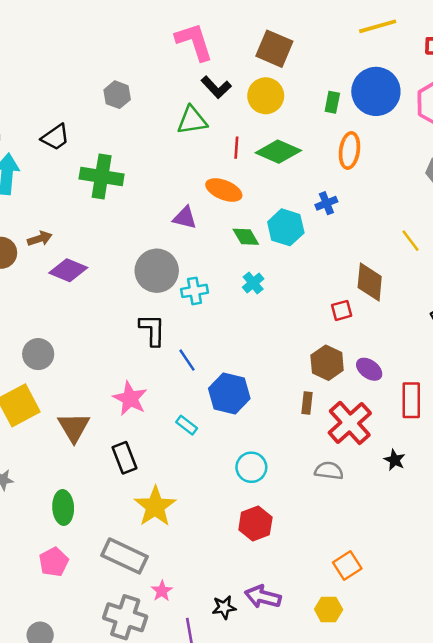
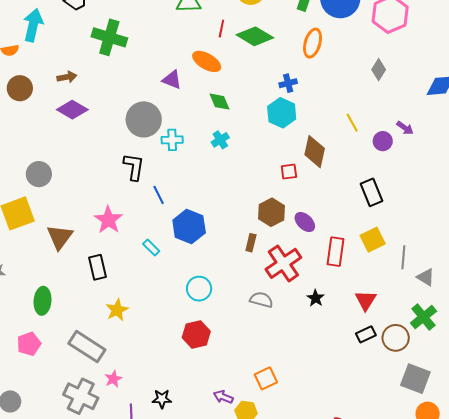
cyan hexagon: (286, 227) -> (282, 113), moved
brown arrow: (40, 239) -> (67, 77), moved
yellow star: (155, 506) -> (117, 310), size x0.7
purple arrow: (263, 597) -> (223, 397), moved, size x0.7

